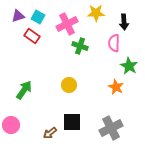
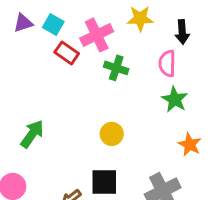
red rectangle: (32, 36) -> (67, 53), moved
green star: (129, 66) -> (175, 99), moved
yellow circle: (69, 85) -> (112, 134), moved
orange star: (116, 87) -> (190, 144), moved

